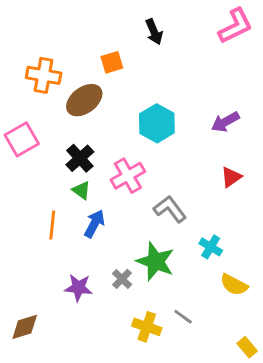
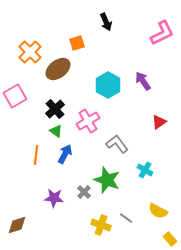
pink L-shape: (235, 26) -> (162, 33), moved
orange cross: (44, 75) -> (30, 52), turned 35
purple arrow: (225, 122) -> (143, 81), moved, turned 84
yellow semicircle: (234, 285) -> (158, 211), moved

